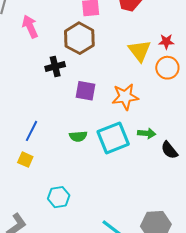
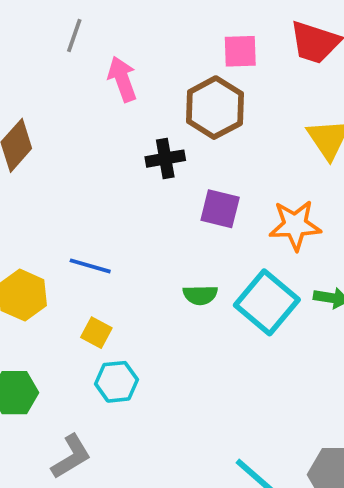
blue line: (31, 131) -> (90, 266), moved, turned 75
cyan square: (113, 138) -> (267, 302), turned -32
cyan hexagon: (59, 197) -> (116, 382), moved

